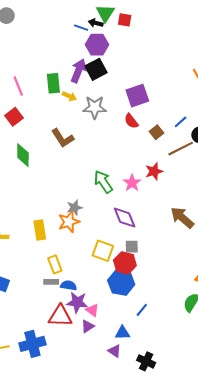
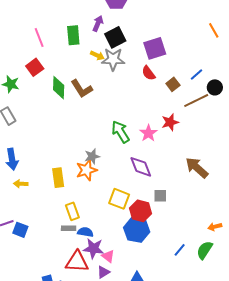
black square: (96, 69) -> (115, 37), moved
purple arrow: (78, 71) -> (98, 23), size x0.7
yellow arrow: (69, 96) -> (97, 55), moved
green diamond: (23, 155) -> (59, 88), moved
gray square: (132, 247) -> (160, 196), moved
blue line: (142, 310) -> (180, 250), moved

